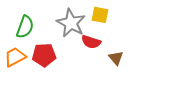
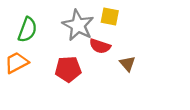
red pentagon: (44, 55) -> (68, 69), moved

